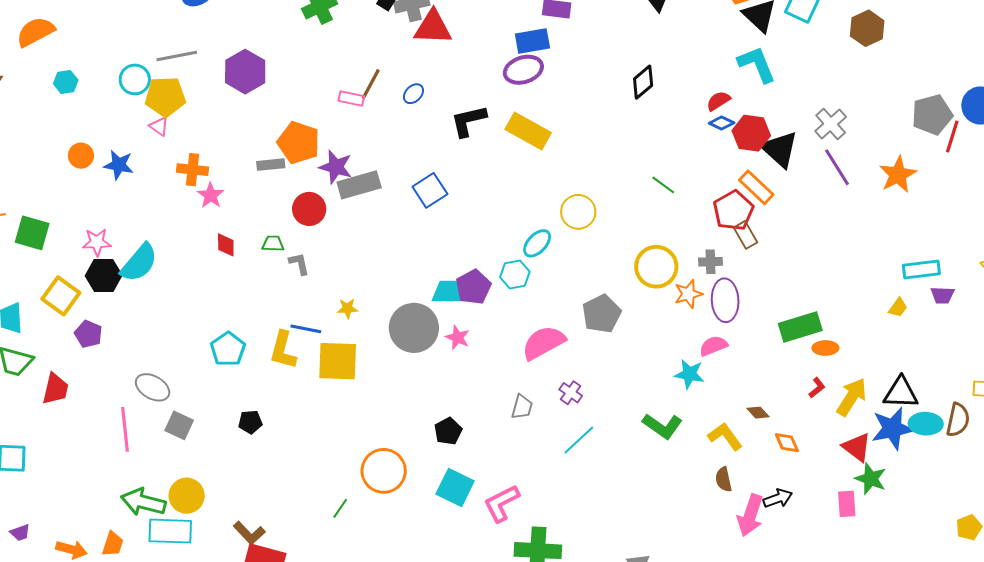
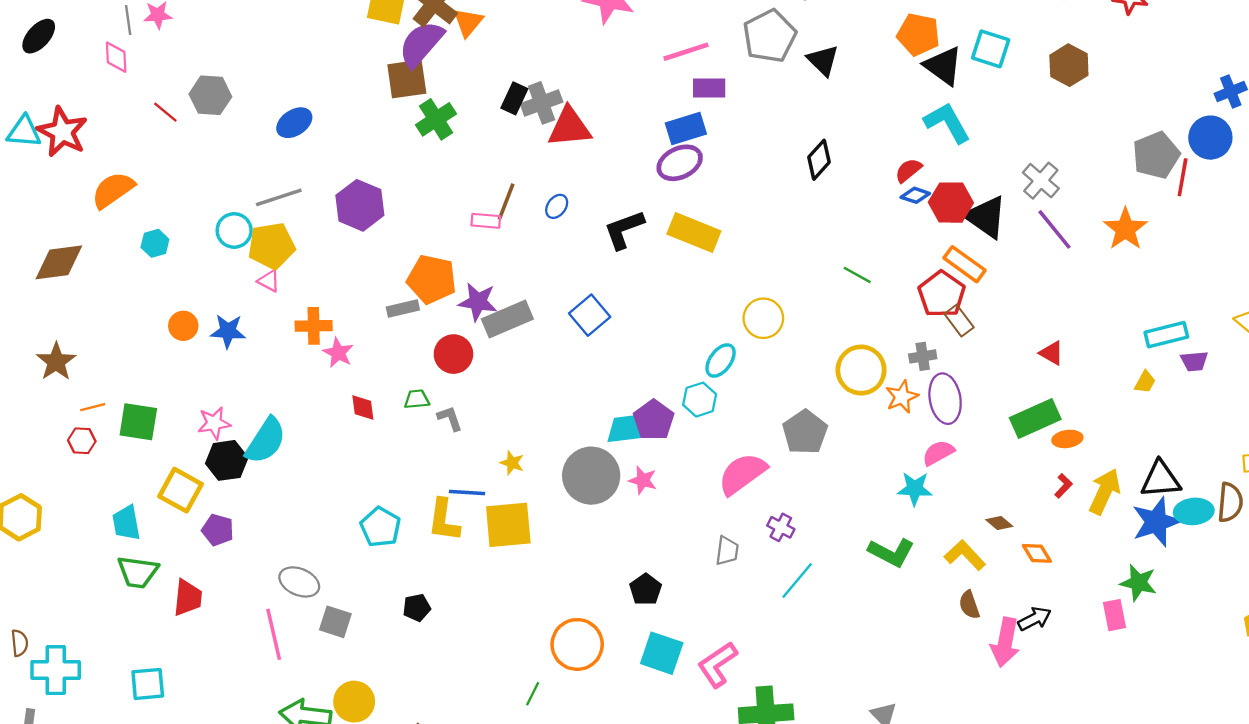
yellow star: (348, 308) -> (512, 463), turned 30
red triangle: (857, 447) -> (1052, 353), moved, size x0.7

